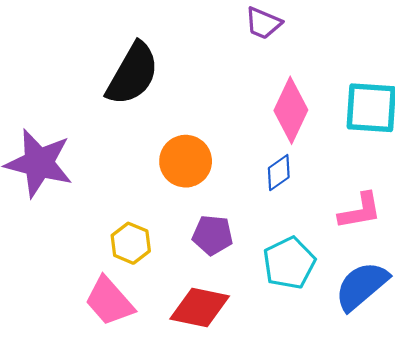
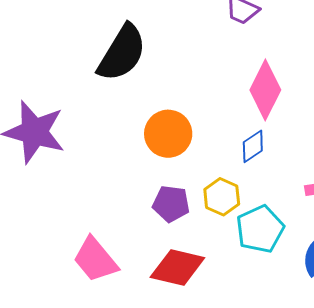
purple pentagon: (213, 235) -> (171, 204), moved
yellow hexagon: (131, 243) -> (222, 197), moved

